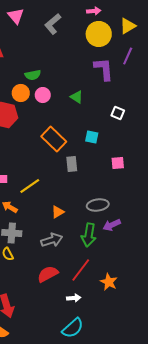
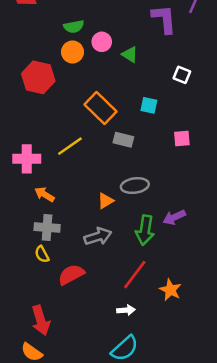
orange circle: (21, 93) -> (72, 52), moved
pink circle: (43, 95) -> (102, 42), moved
gray rectangle: (72, 164) -> (123, 140), turned -70
yellow line: (30, 186) -> (70, 146), moved
gray ellipse: (98, 205) -> (135, 186), moved
red semicircle: (48, 274) -> (71, 275), moved

